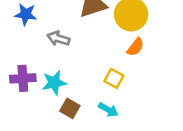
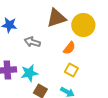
orange semicircle: (135, 47) -> (69, 48), moved

